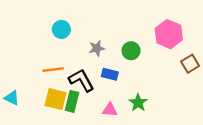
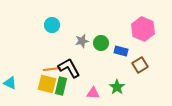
green circle: (131, 51) -> (101, 43), moved
brown square: (190, 64) -> (140, 65), moved
orange line: (53, 70) -> (52, 69), moved
blue rectangle: (110, 74) -> (121, 51), moved

